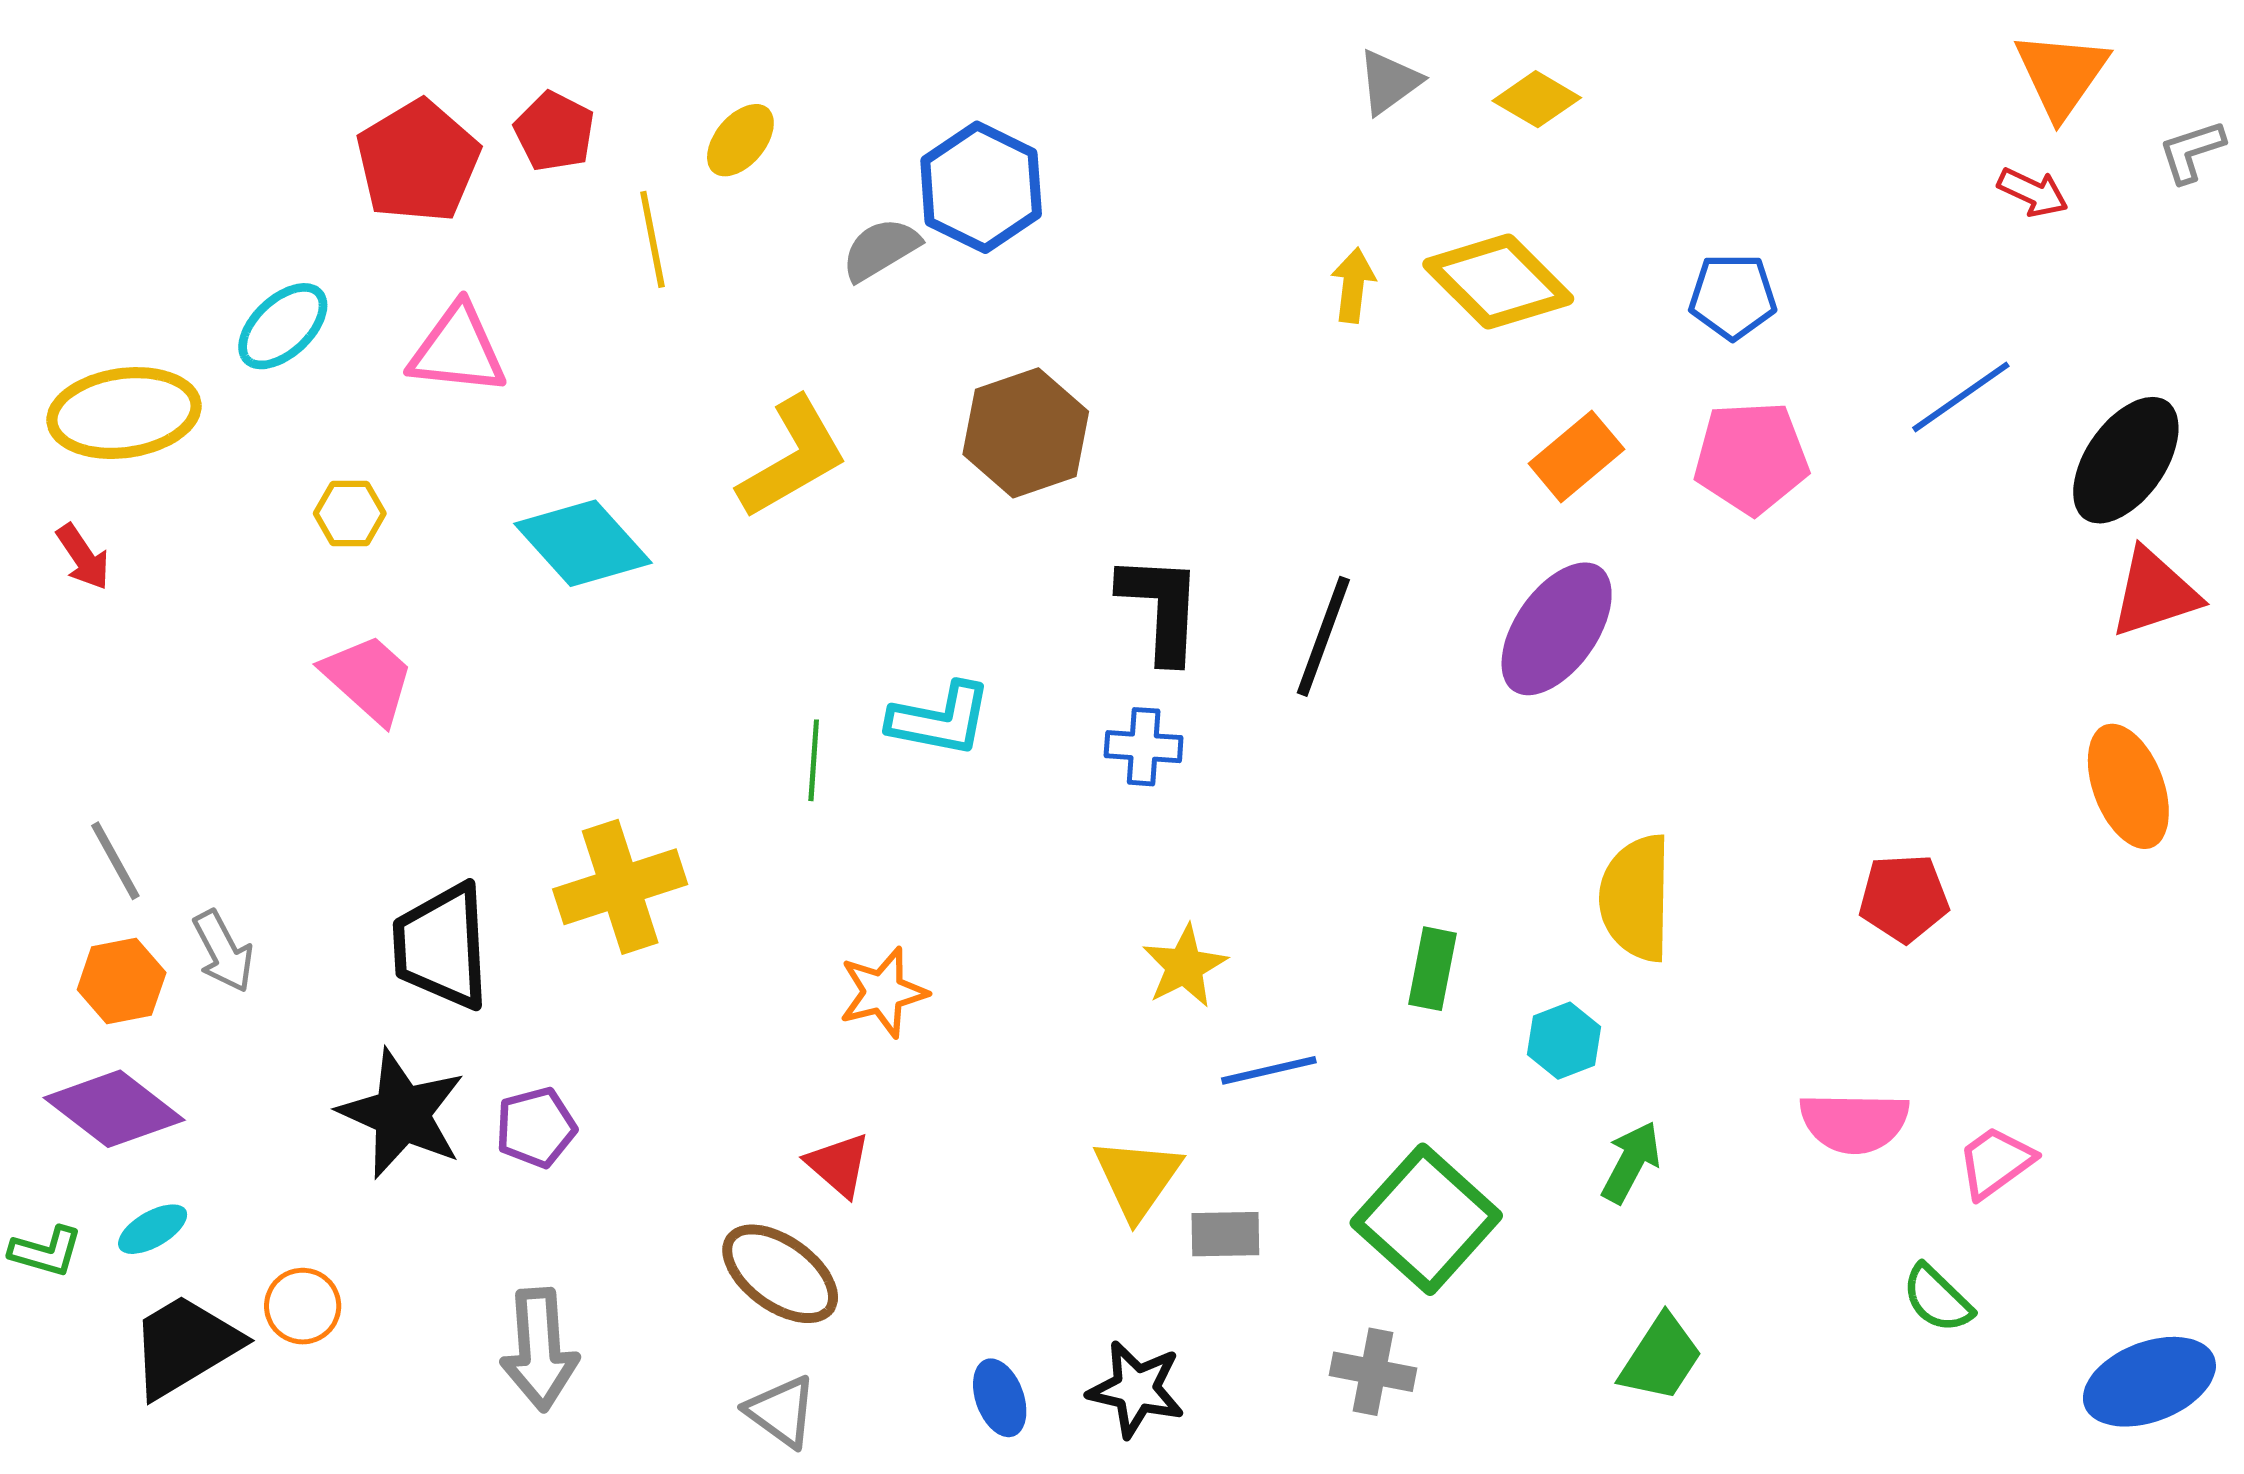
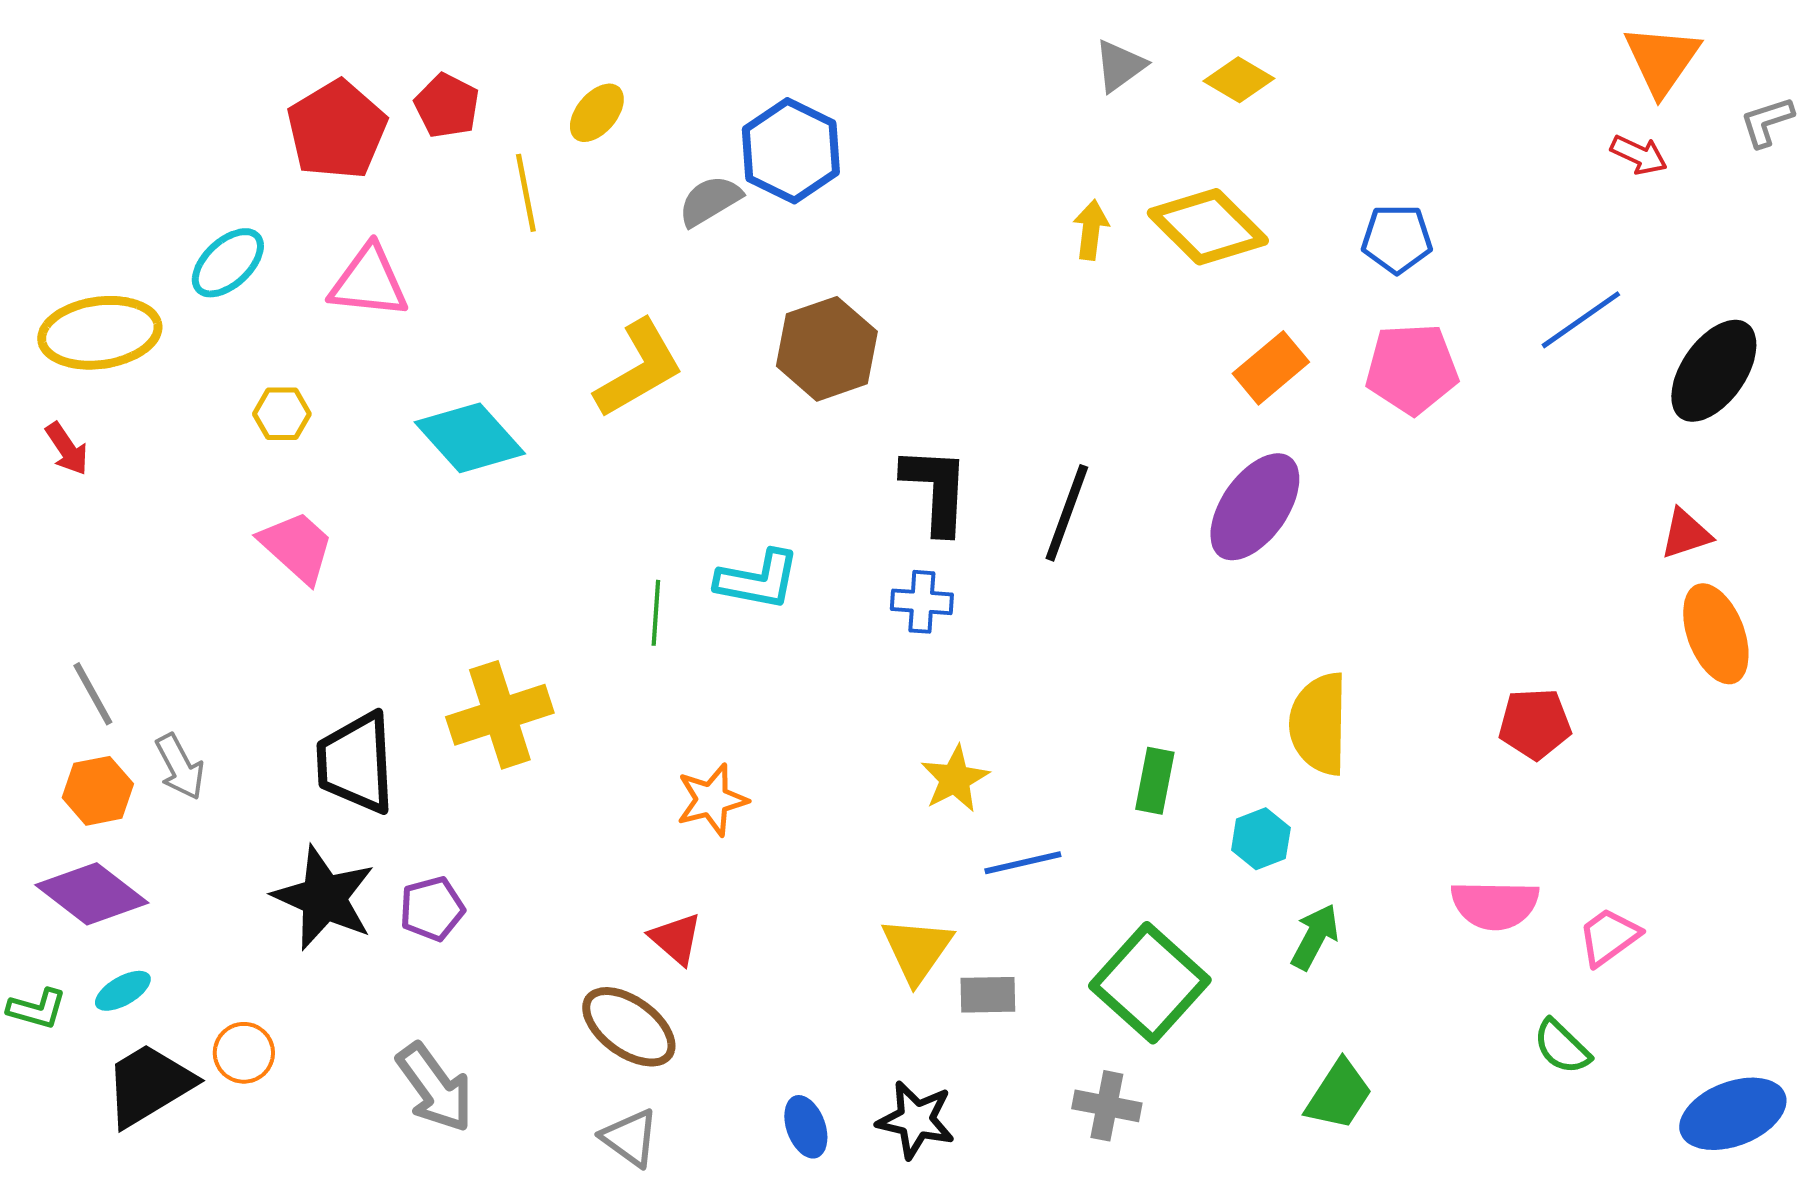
red triangle: (2154, 593) -> (1686, 534), moved, size x0.7
gray arrow: (540, 1349) -> (435, 1088), turned -32

